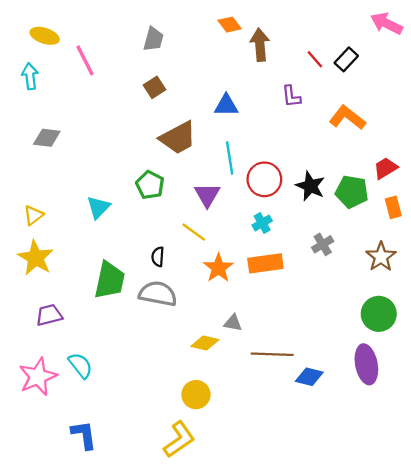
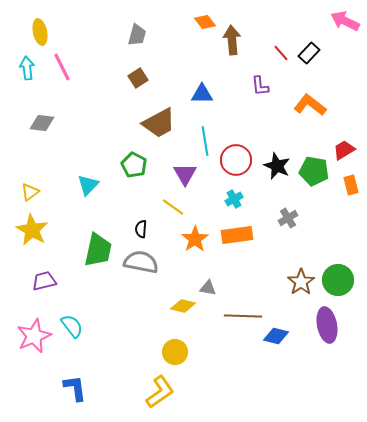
yellow ellipse: (45, 36) -> (40, 32), turned 60
pink line: (85, 60) -> (62, 67), moved
brown star: (381, 257) -> (301, 282), moved

